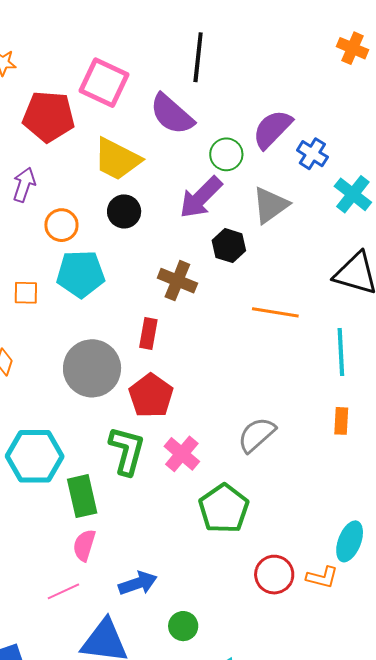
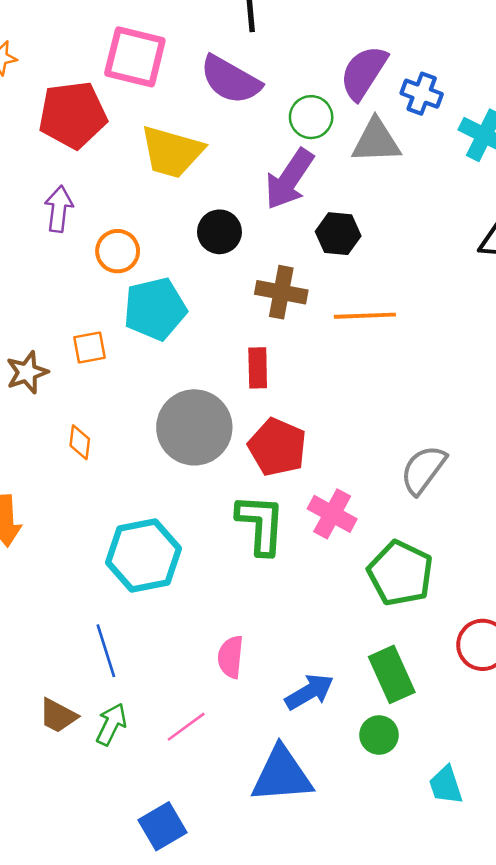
gray triangle: (270, 205) -> (376, 141), moved, turned 45
black circle: (124, 211) -> (219, 232), moved
orange line: (275, 312) -> (365, 316), moved
green rectangle: (82, 496) -> (392, 674), moved
pink line: (63, 591) -> (186, 727), moved

